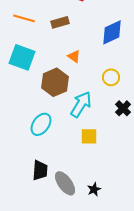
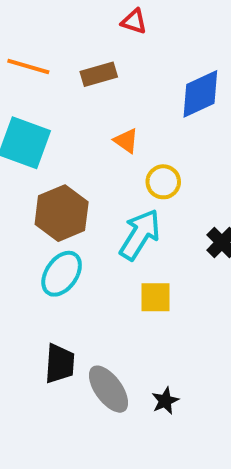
yellow circle: (111, 77) -> (163, 182), moved
brown hexagon: (55, 82) -> (62, 213), moved

